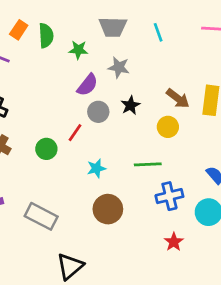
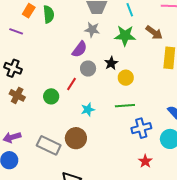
green star: (78, 50) -> (125, 36), moved, size x1.5
gray star: (119, 67) -> (92, 30), moved
brown arrow: (178, 98) -> (154, 32), moved
yellow circle: (168, 127) -> (126, 78), moved
brown circle: (108, 209) -> (76, 138), moved

